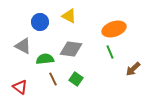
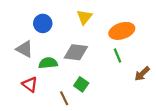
yellow triangle: (69, 16) -> (84, 17), moved, turned 42
brown line: (53, 79) -> (64, 98), moved
red triangle: (20, 87) -> (30, 84), moved

